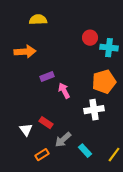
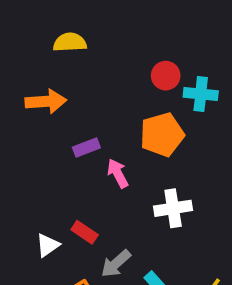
orange pentagon: (104, 82) -> (162, 135), moved
white triangle: (26, 130) -> (48, 245), turned 32

